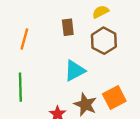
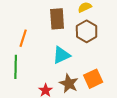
brown rectangle: (68, 27) -> (57, 19), size x1.5
orange line: (24, 39) -> (23, 38), moved

